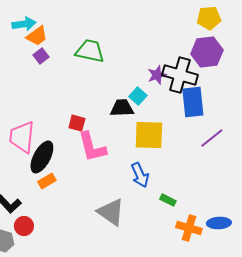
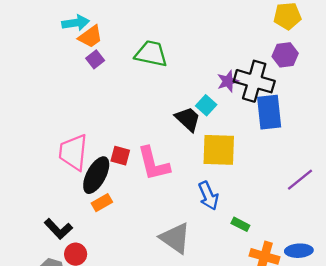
purple hexagon: (207, 52) -> (285, 55), size x0.7
black trapezoid: (122, 108) -> (188, 119), turned 45
red square: (77, 123) -> (120, 156), moved
purple line: (212, 138) -> (300, 180), moved

